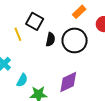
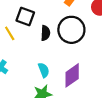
cyan semicircle: (22, 80) -> (44, 70), moved, turned -40

